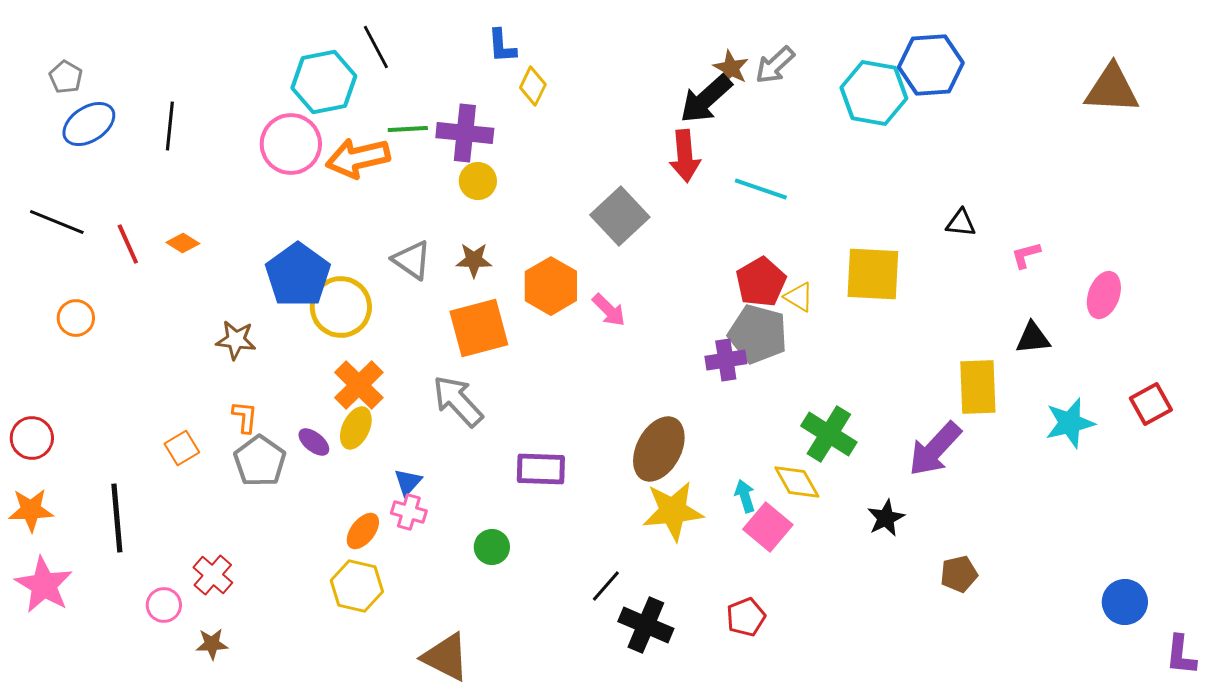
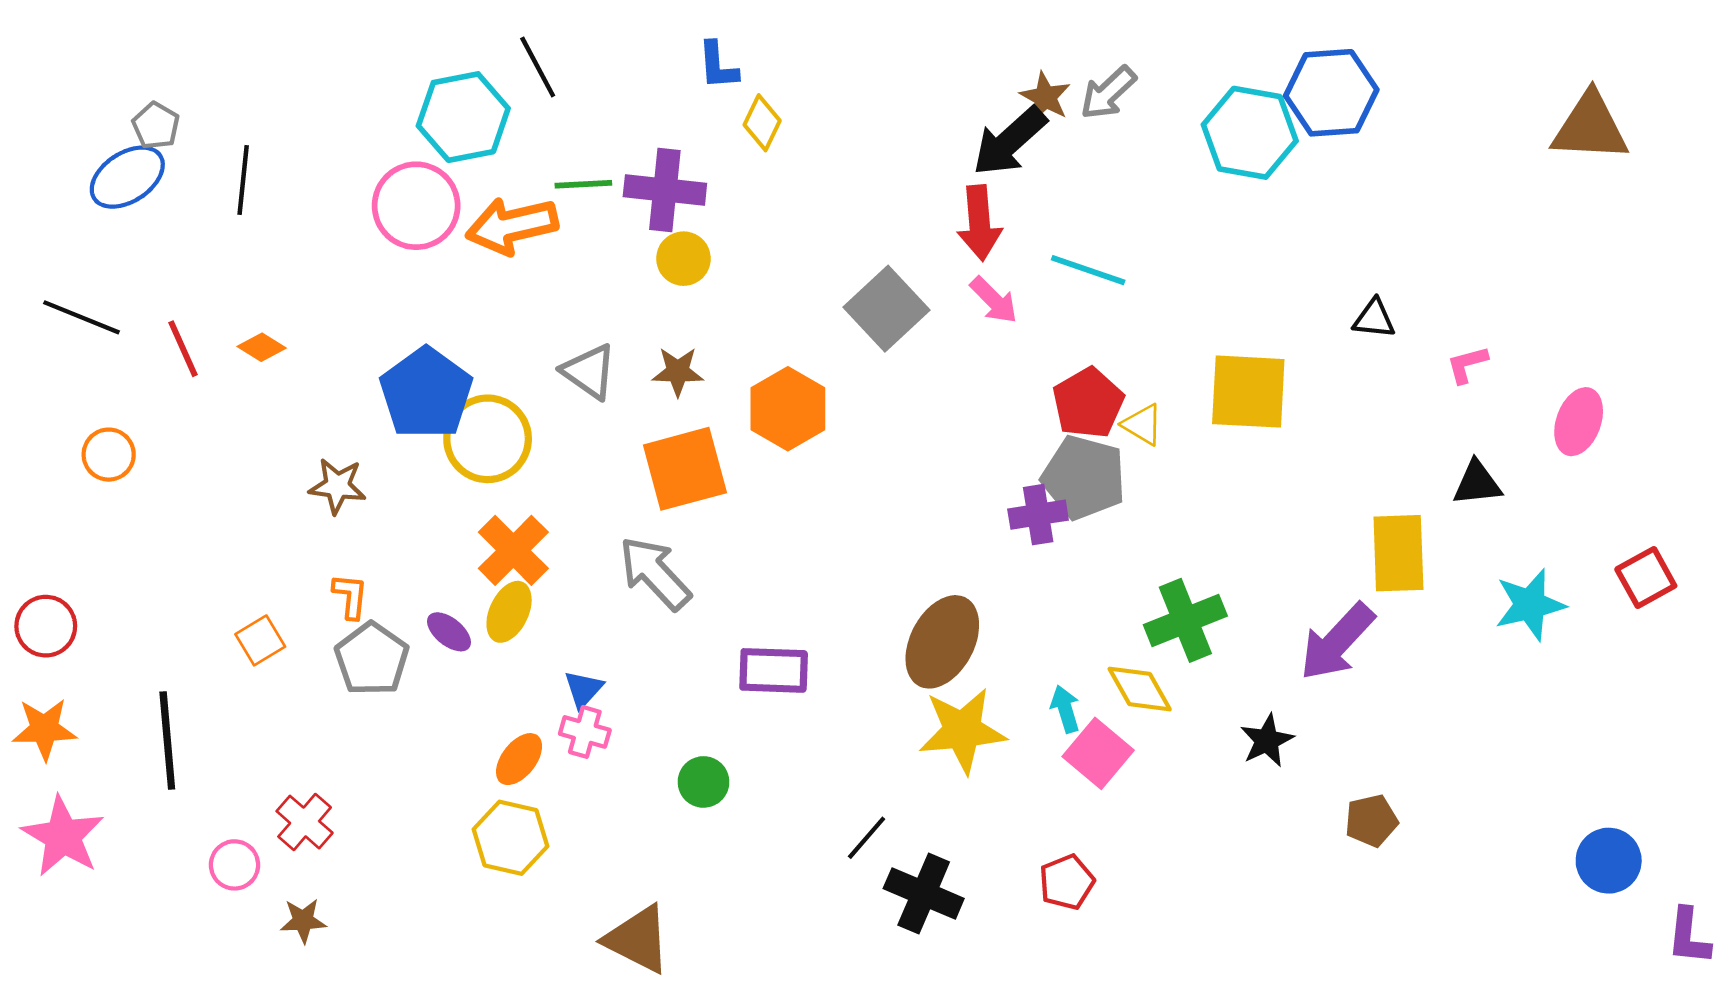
gray pentagon: (66, 77) -> (156, 126), moved
pink arrow: (609, 310) -> (994, 300), moved
green cross: (829, 434) -> (1185, 620), turned 36

